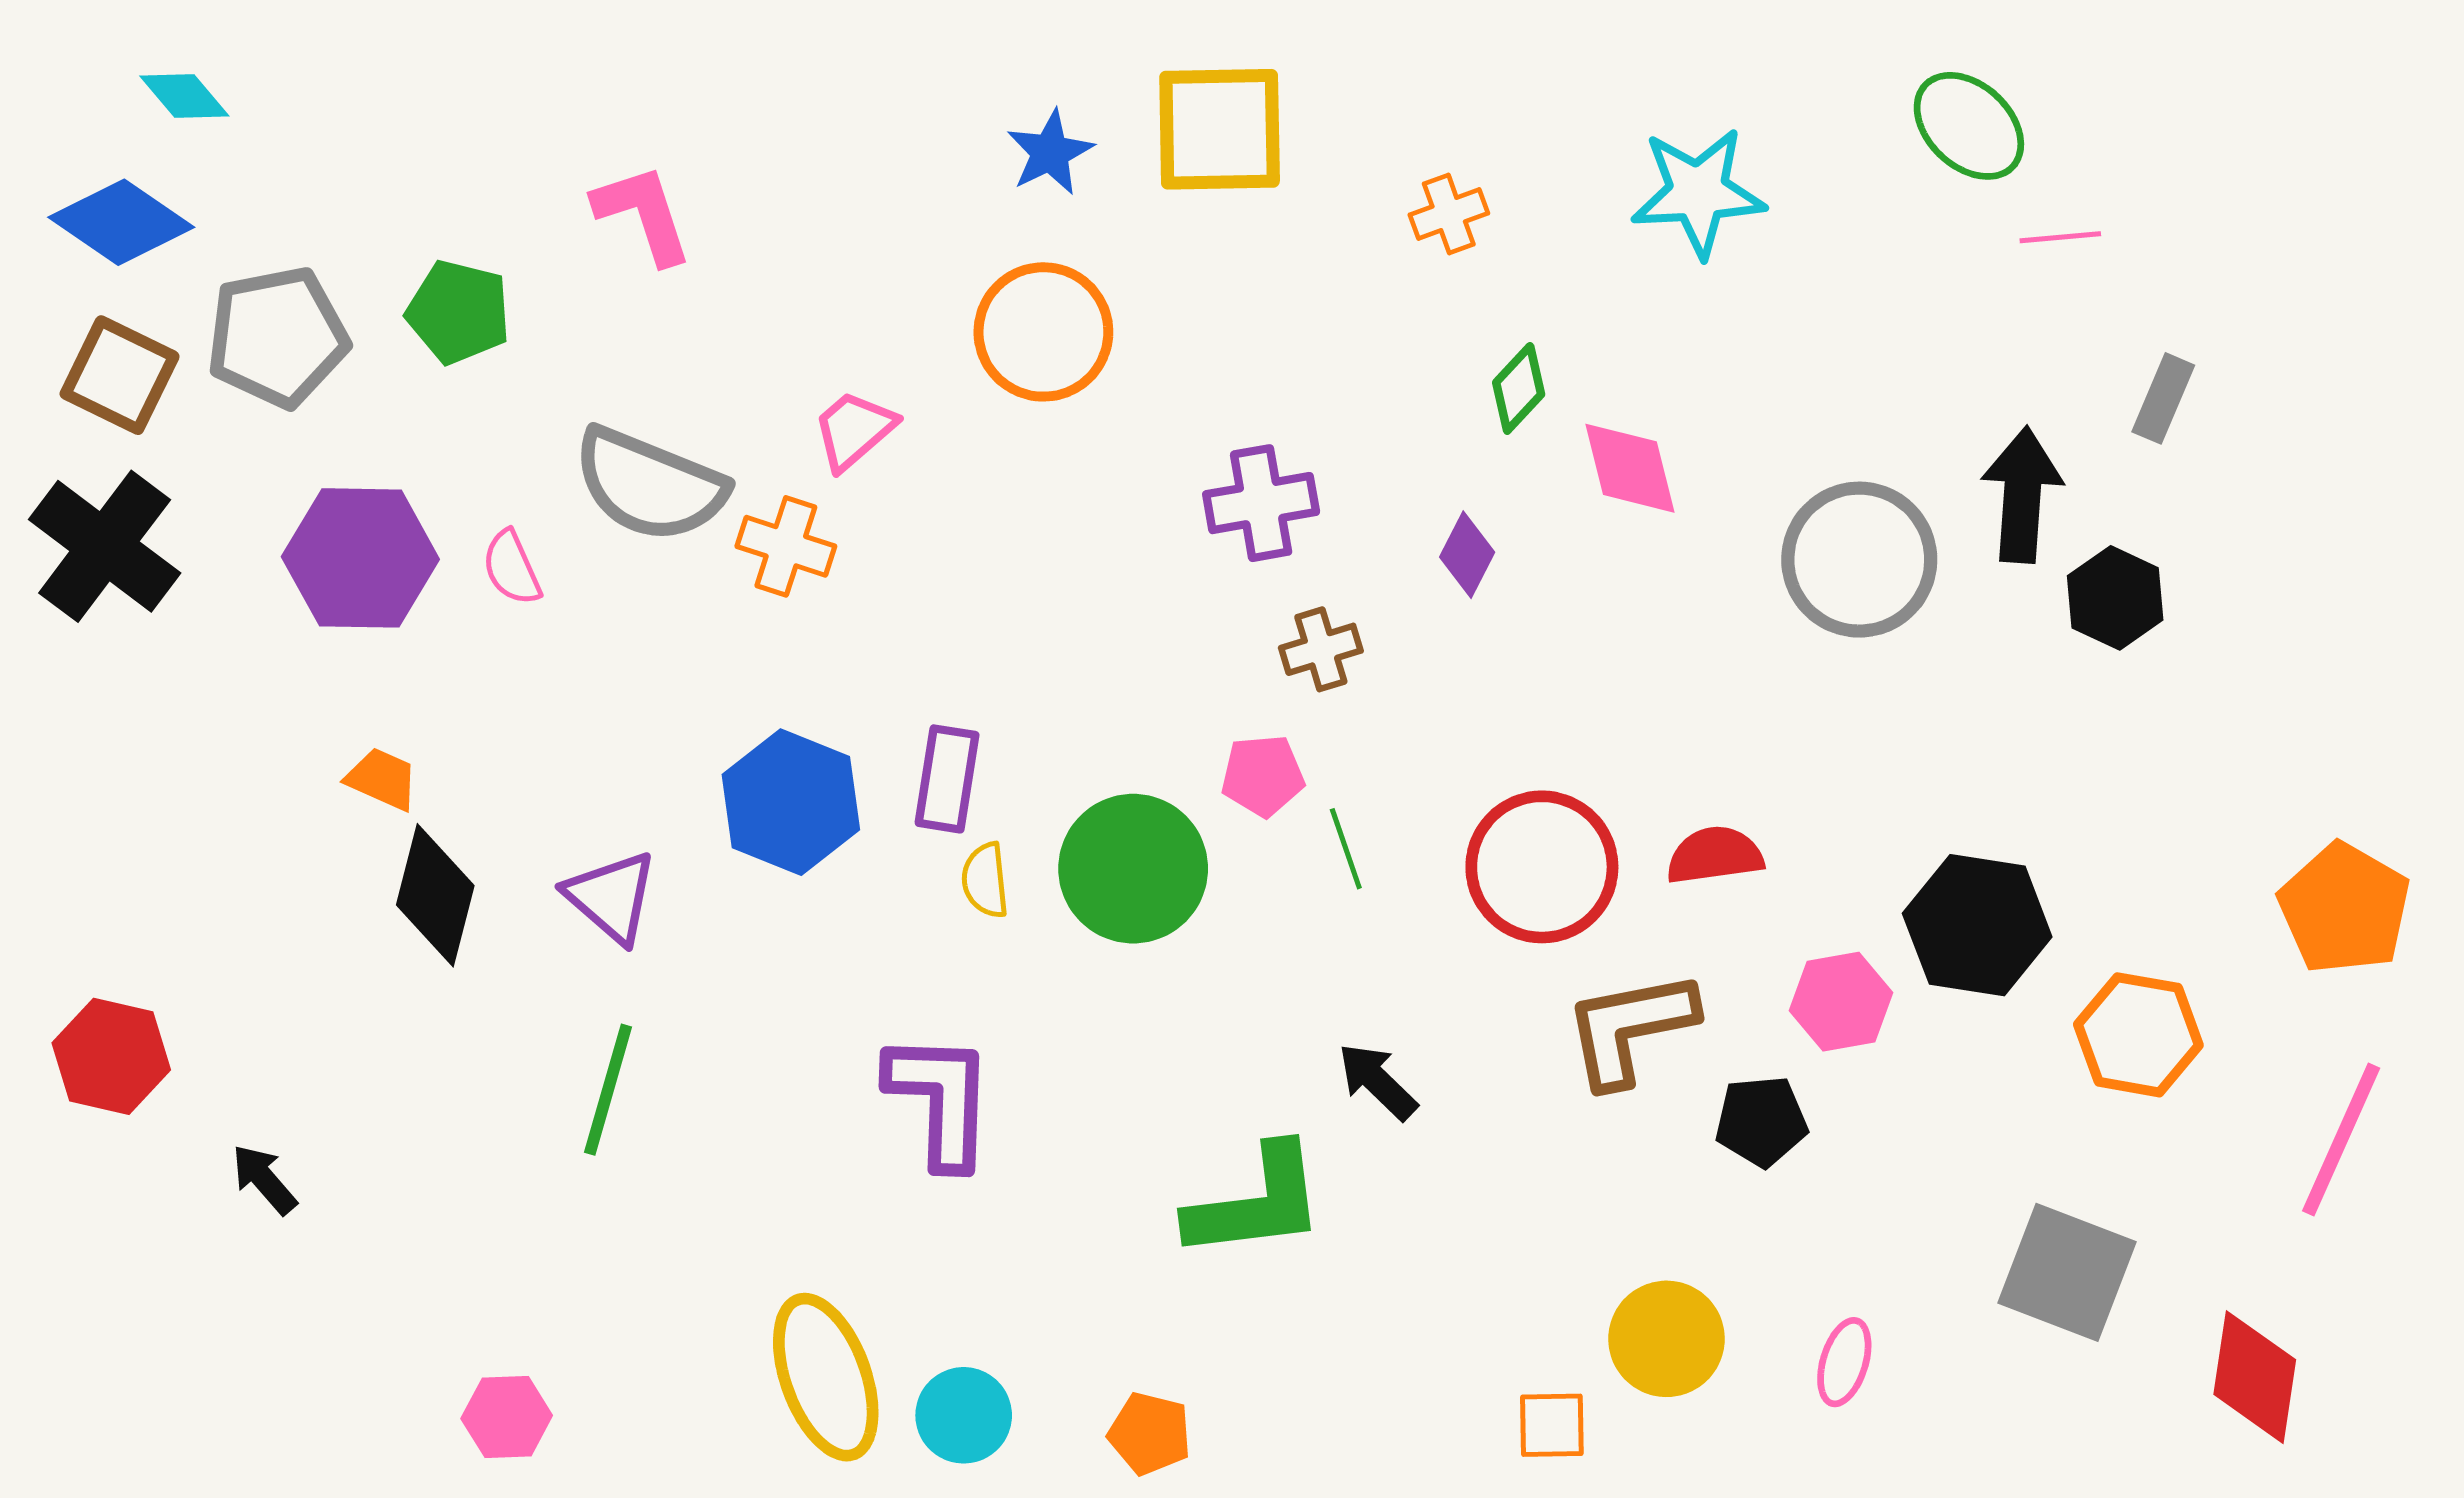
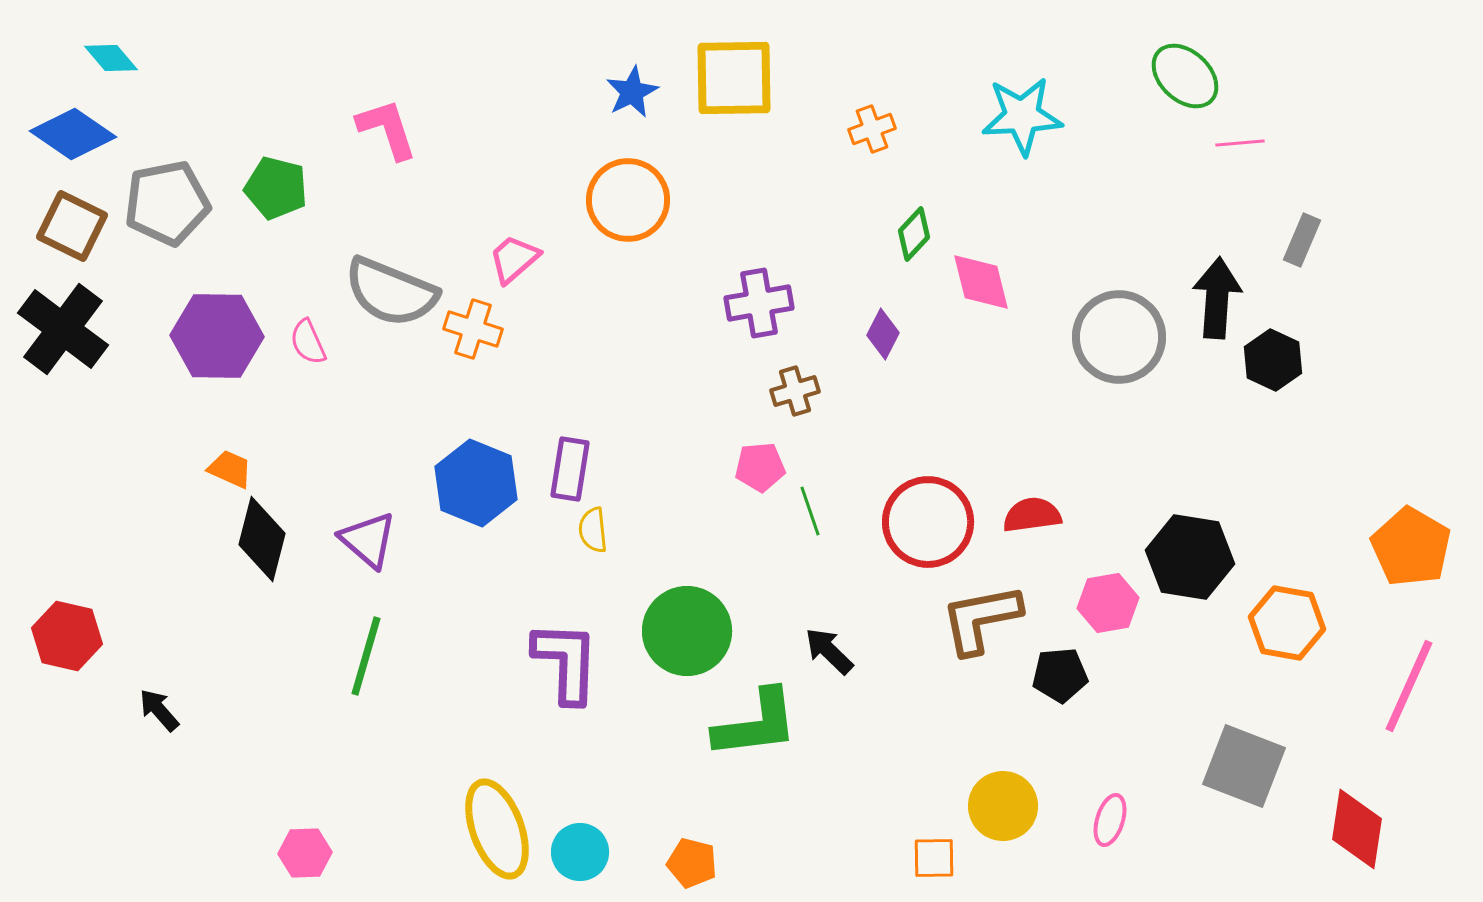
green circle: (1133, 869) -> (687, 631), moved

